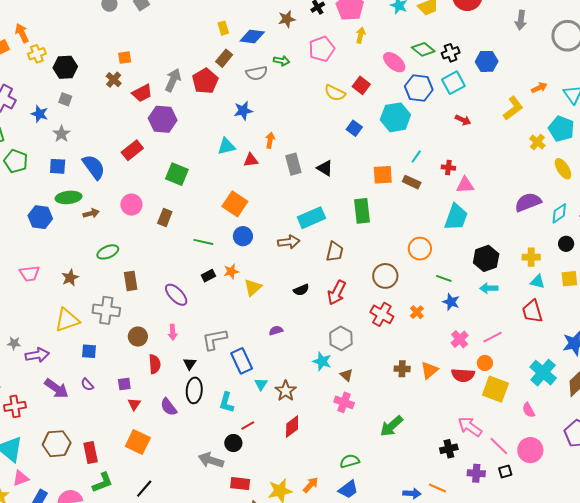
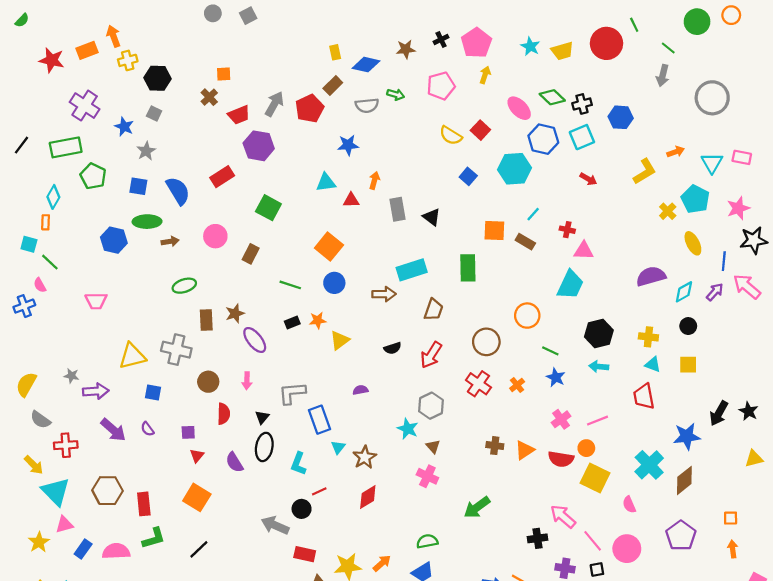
brown star: (70, 278) -> (235, 313), moved

